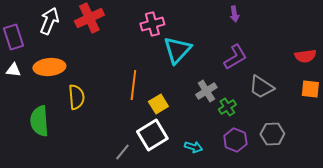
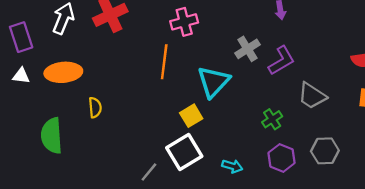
cyan triangle: (177, 50) -> (213, 82), moved
orange line: (133, 85) -> (164, 62), moved
gray cross: (206, 91) -> (248, 49), moved
yellow semicircle: (76, 97) -> (95, 108), size x0.7

